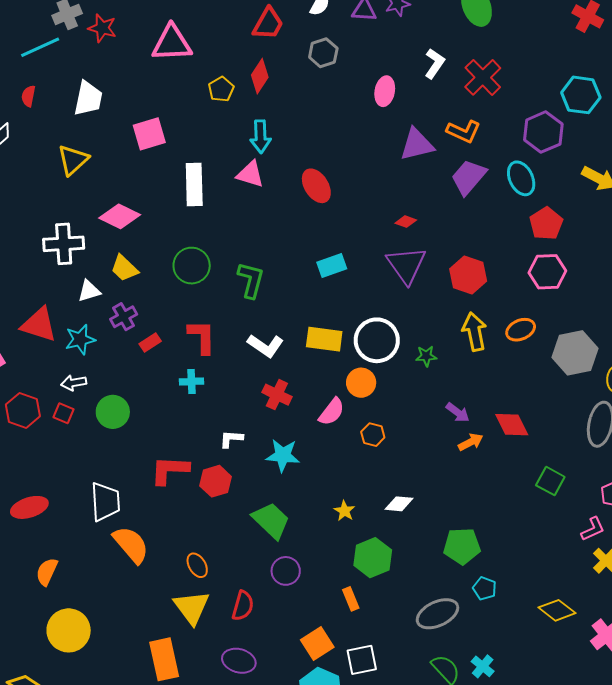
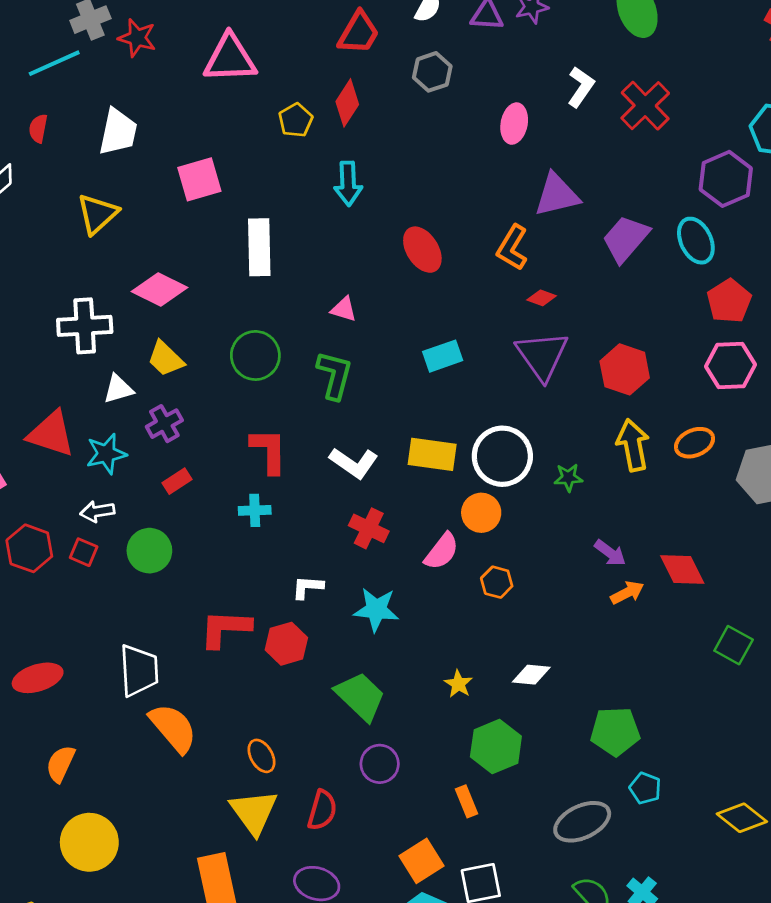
orange L-shape: (464, 131) -> (512, 248), moved, turned 96
pink triangle: (250, 174) -> (344, 309), moved, size x0.7
red rectangle: (150, 342) -> (177, 481), moved

